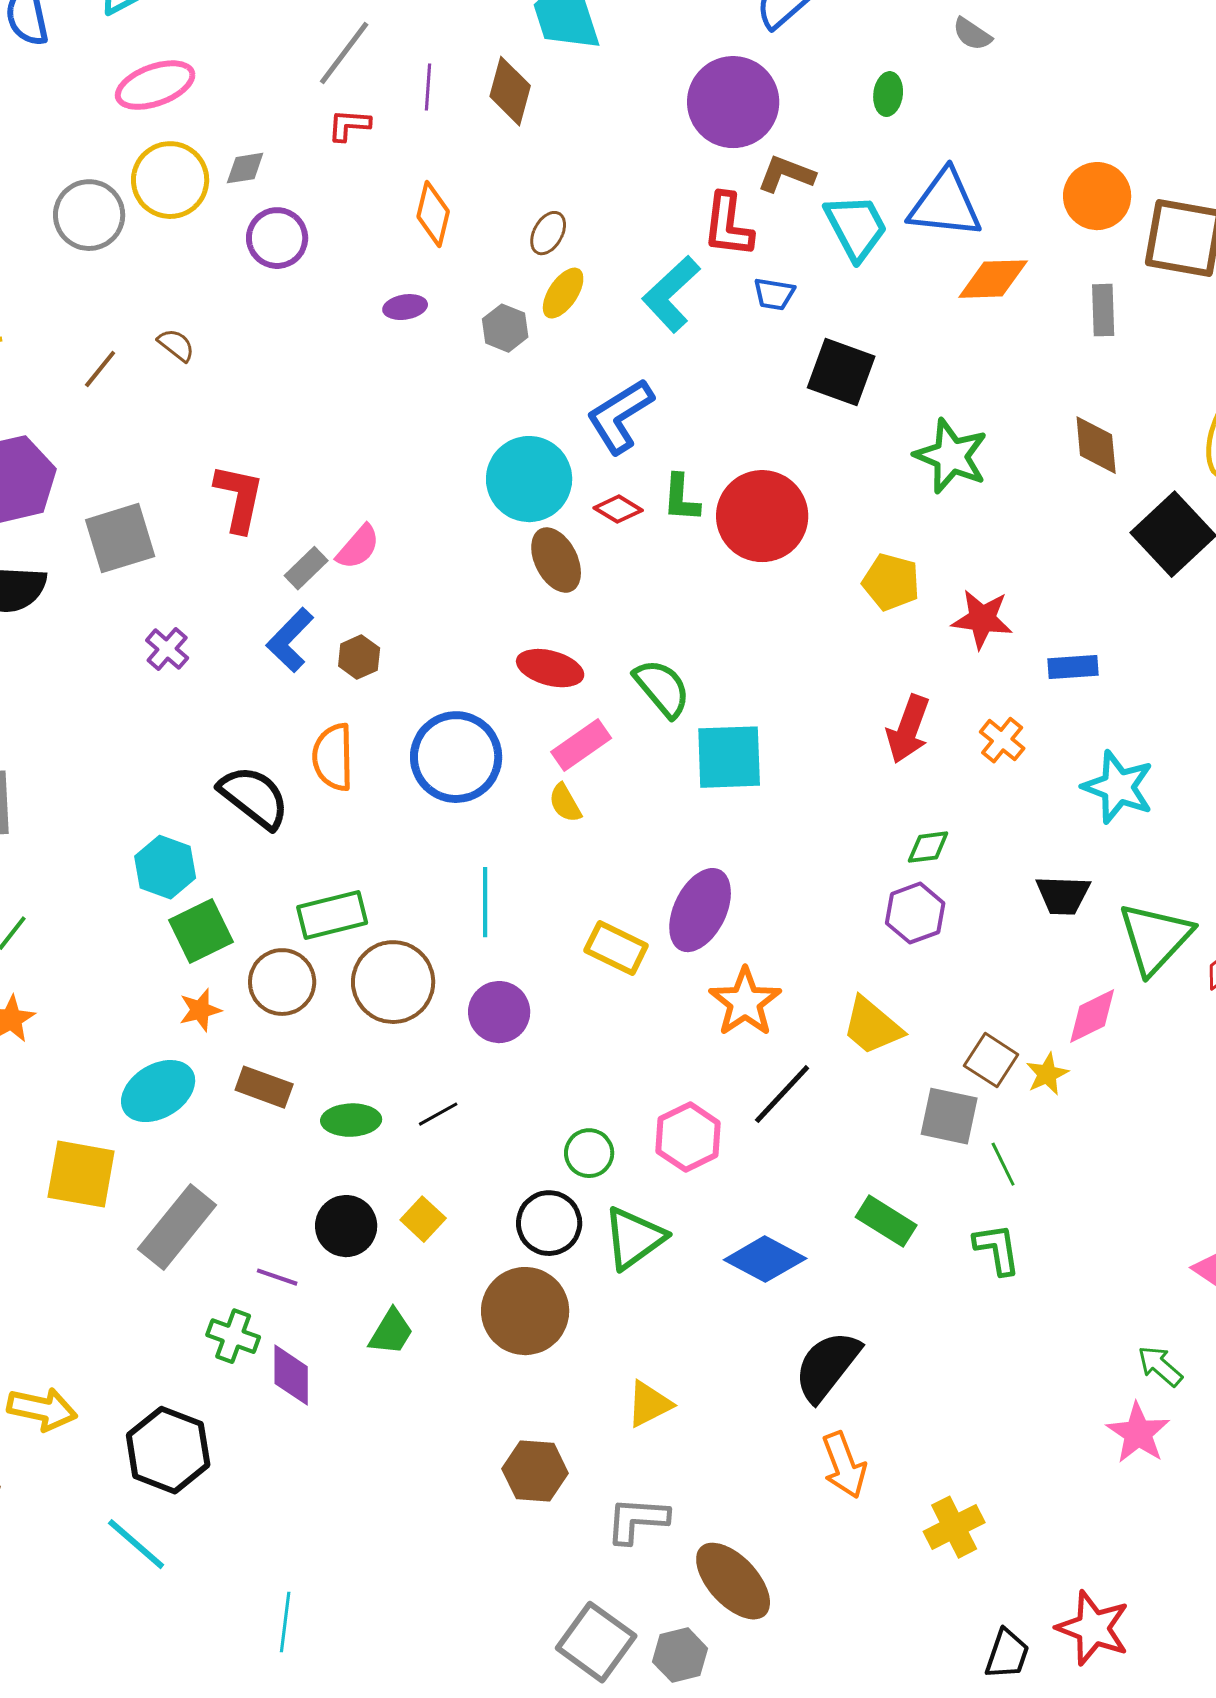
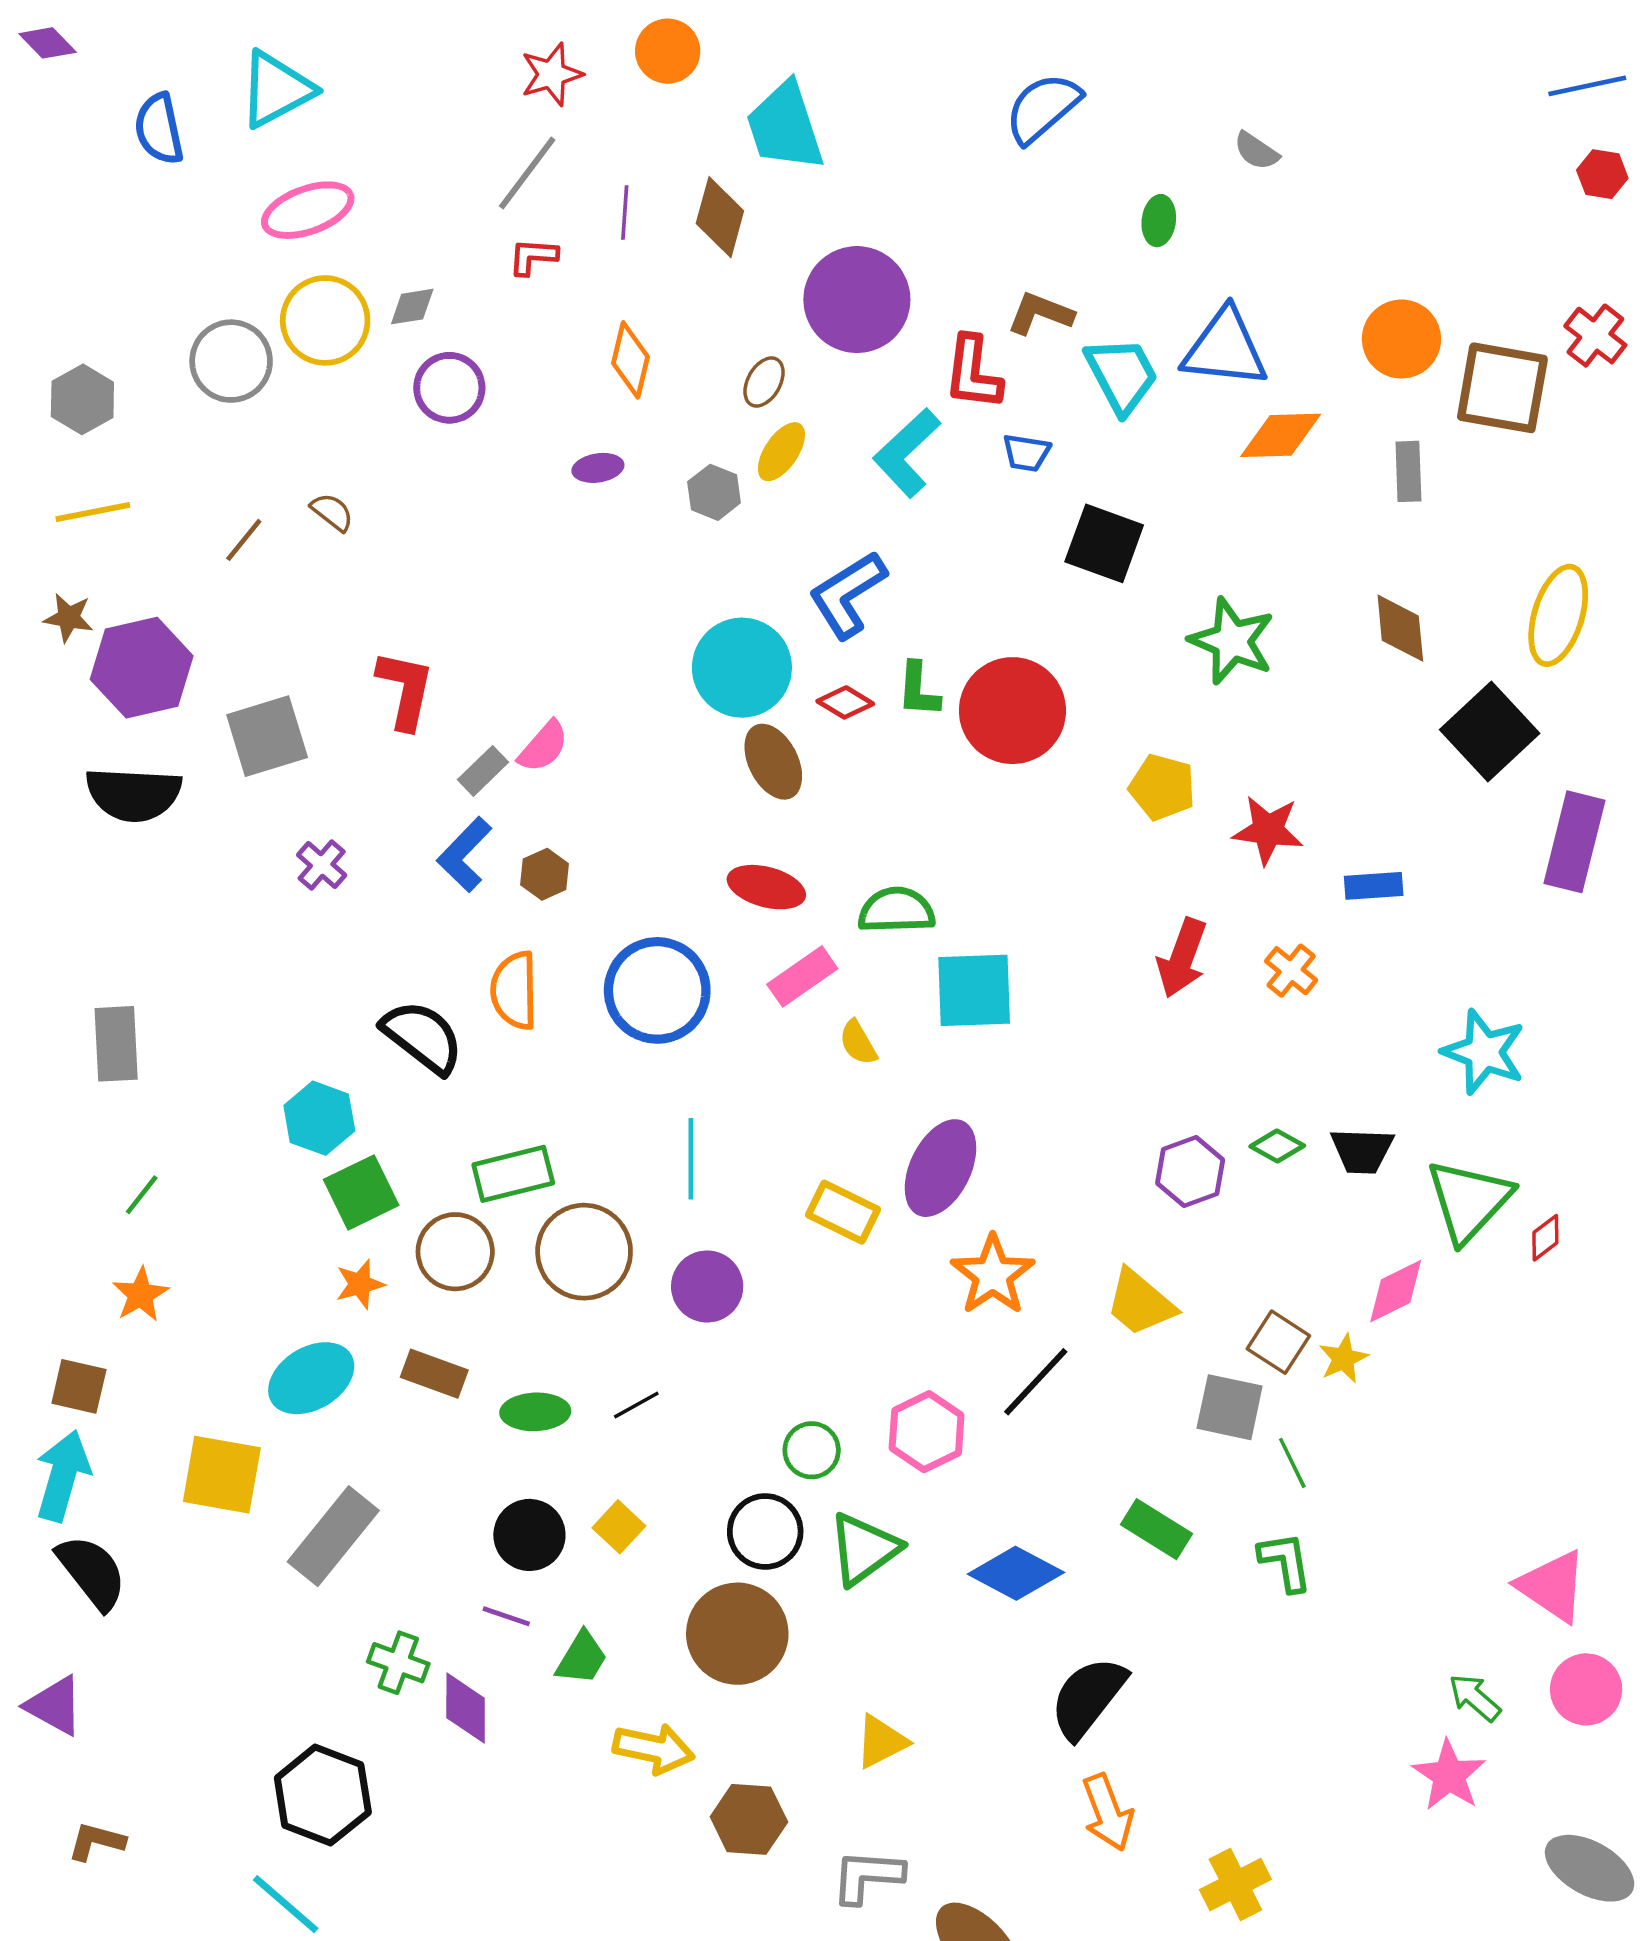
purple circle: (733, 102) -> (857, 300), moved
green semicircle: (662, 688) -> (896, 910), turned -52
cyan star: (1118, 787) -> (1484, 1052), moved
yellow semicircle: (565, 803) -> (858, 1043), moved
green diamond: (928, 847) -> (1277, 1146), moved, turned 36
purple line: (277, 1277) -> (506, 1616), moved
yellow arrow: (42, 1409) -> (654, 1749), moved

